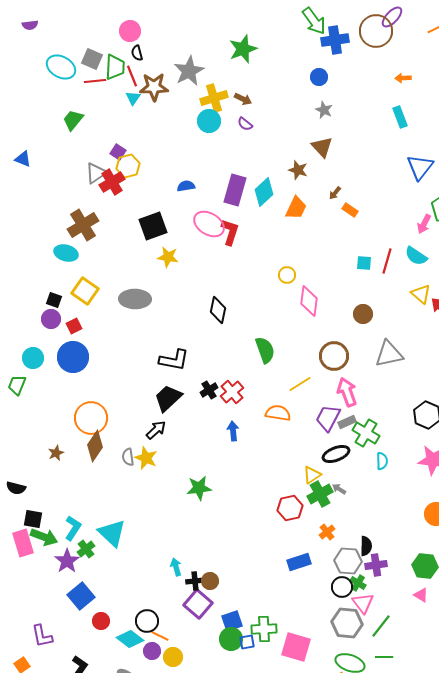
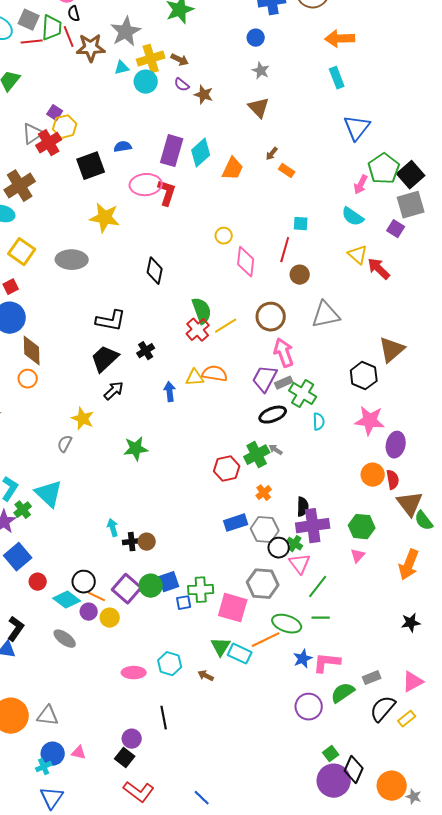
orange arrow: (403, 78) -> (340, 39), size x1.8
cyan triangle: (133, 98) -> (122, 68), moved, turned 42
brown star: (298, 170) -> (204, 95), moved
pink ellipse: (209, 224) -> (146, 185), turned -36
black square: (153, 226) -> (91, 166), moved
yellow star: (168, 257) -> (105, 218), size x1.4
red line: (387, 261) -> (285, 250), moved
yellow line: (300, 384) -> (226, 326), moved
red cross: (232, 392) -> (198, 330), moved
orange circle: (91, 418) -> (28, 379), size x0.6
black arrow: (156, 430) -> (114, 391), moved
brown diamond: (95, 446) -> (32, 351), moved, turned -36
gray semicircle: (128, 457) -> (65, 444), moved, turned 36
yellow triangle: (312, 475) -> (195, 378), moved, turned 30
gray hexagon: (348, 561) -> (265, 530), moved
purple cross: (376, 565) -> (313, 526), size x1.5
pink triangle: (421, 595) -> (358, 556), turned 42
purple square: (198, 604) -> (127, 589), moved
gray hexagon: (347, 623) -> (263, 584), moved
green circle: (231, 639) -> (151, 586), moved

